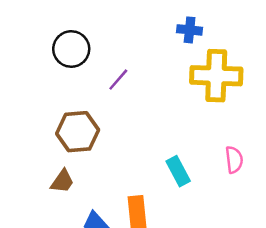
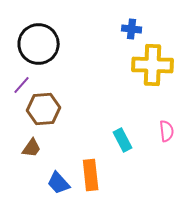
black circle: (71, 49) -> (39, 44), size x1.4
purple line: (118, 80) -> (22, 85), moved

